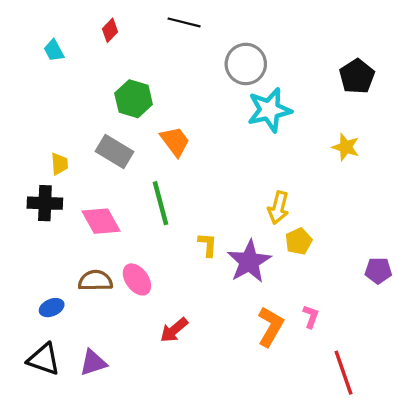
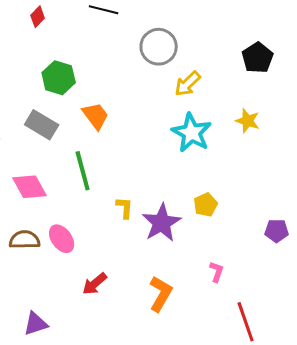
cyan star: (269, 110) -> (192, 133), moved, turned -30
yellow arrow: (278, 208) -> (188, 84), moved, turned 32
orange L-shape: (271, 327) -> (161, 294), moved
purple triangle: (93, 363) -> (36, 324), moved

